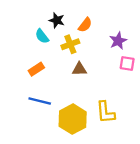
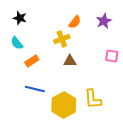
black star: (57, 20) -> (20, 18), moved
cyan semicircle: (42, 36) -> (17, 43), moved
purple star: (118, 41) -> (104, 21), moved

